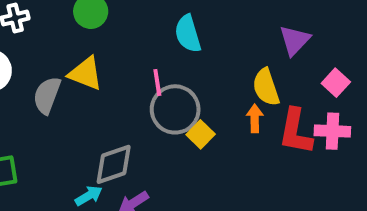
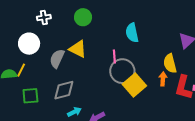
yellow square: (201, 134) -> (134, 85), size x1.6
gray diamond: (114, 164) -> (64, 90), moved

